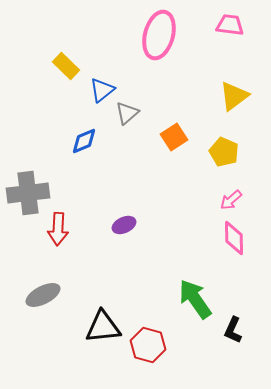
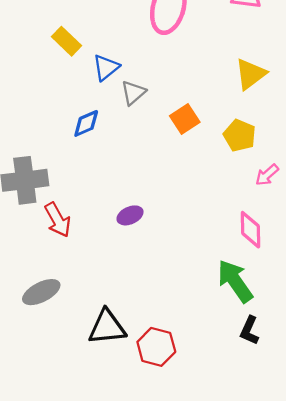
pink arrow: (231, 200) -> (267, 175), moved
red arrow: (58, 229) -> (58, 220), turned -32
green arrow: (195, 299) -> (235, 281), moved

